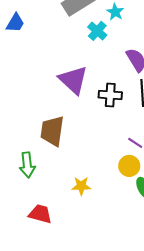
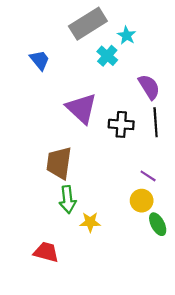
blue trapezoid: (15, 23) -> (40, 60), moved, turned -70
green arrow: (27, 165) -> (68, 200), moved

